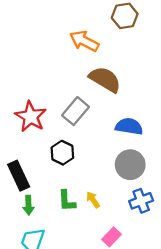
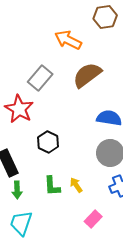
brown semicircle: (105, 79) -> (87, 75), turned -68
gray rectangle: (75, 111) -> (40, 78), moved

